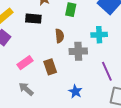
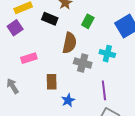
brown semicircle: (60, 36) -> (69, 43), size x1.5
brown rectangle: (50, 67) -> (52, 82), moved
gray arrow: (26, 89) -> (13, 86), moved

